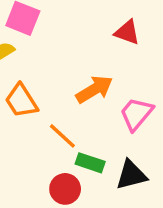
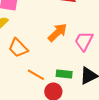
orange line: (62, 136) -> (36, 75), moved

